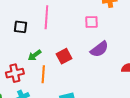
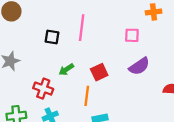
red cross: (15, 73) -> (43, 89), turned 30
orange line: (43, 74) -> (87, 96), moved

